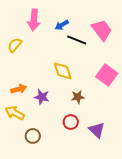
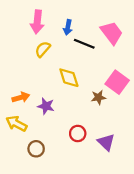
blue arrow: (62, 25) -> (68, 27), turned -48
yellow semicircle: (15, 45) -> (43, 49), moved
brown star: (78, 97) -> (98, 97), moved

